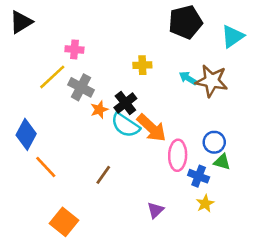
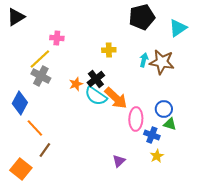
cyan arrow: (188, 78) -> (144, 60), turned 72
gray cross: (81, 87) -> (41, 76), moved
brown line: (103, 175) -> (45, 150), moved
orange square: (64, 222) -> (21, 169), moved

